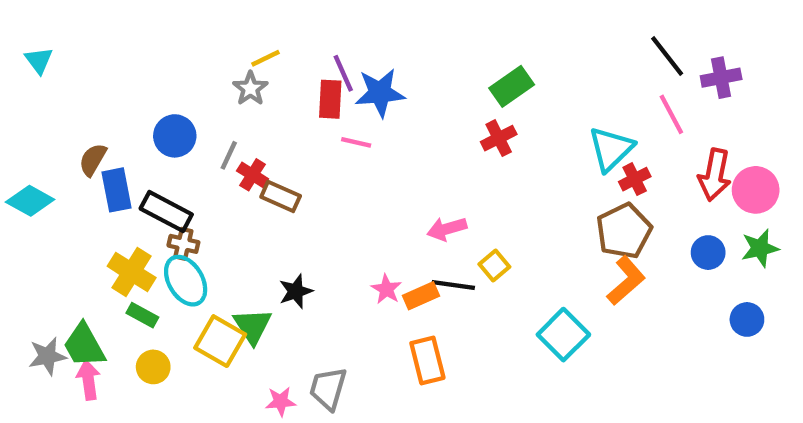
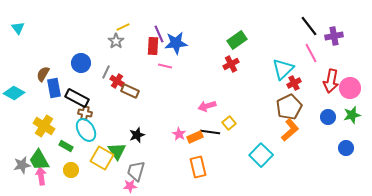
yellow cross: (132, 272) -> (44, 126), moved
gray trapezoid: (328, 389) -> (136, 171), moved

